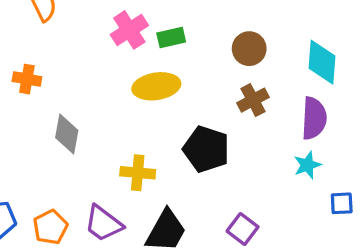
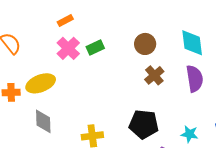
yellow ellipse: (156, 86) -> (41, 83), moved
black pentagon: (206, 149) -> (144, 124), moved
cyan star: (307, 165) -> (189, 134), moved, turned -30

